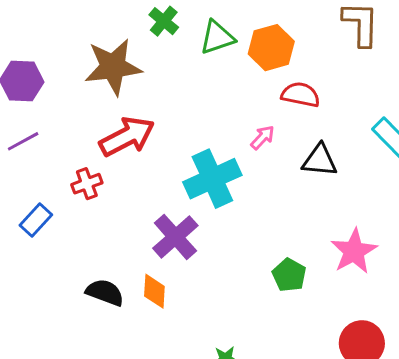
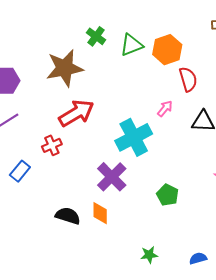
red semicircle: (301, 95) -> (188, 79), turned 65
green pentagon: (289, 275) -> (168, 195), moved

